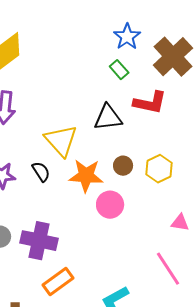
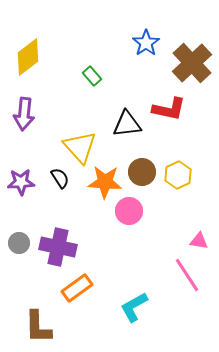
green rectangle: (119, 70) -> (92, 76), moved
brown circle: (123, 166) -> (142, 172), size x1.4
pink triangle: (180, 223) -> (199, 241), moved

